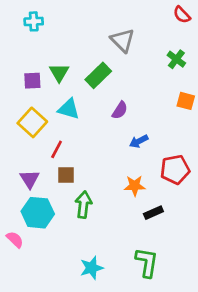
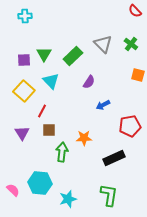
gray triangle: (123, 40) -> (103, 44), moved
cyan triangle: (69, 109) -> (51, 81), turned 30
orange star: (135, 186) -> (84, 138), moved
cyan hexagon: (38, 213) -> (40, 183), moved
black rectangle: (153, 213) -> (114, 158), size x1.5
pink semicircle: (15, 240) -> (13, 190), moved

